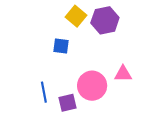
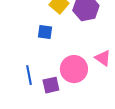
pink triangle: (123, 74) -> (103, 58), turned 36

